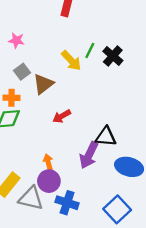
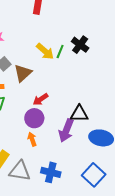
green line: (90, 50) -> (60, 51), moved
purple circle: (49, 181) -> (34, 118), moved

